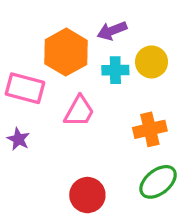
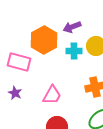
pink trapezoid: (79, 111) -> (52, 95), moved

